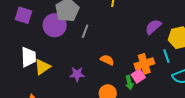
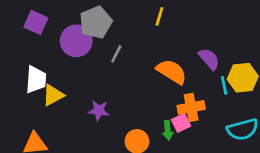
purple semicircle: (153, 27) -> (209, 59), turned 84
cyan line: (166, 56) -> (224, 85), moved
orange semicircle: (107, 60) -> (172, 72), moved, size x1.6

